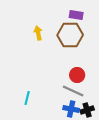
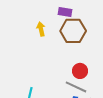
purple rectangle: (76, 15) -> (65, 12), moved

